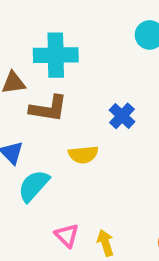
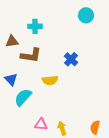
cyan cross: (56, 55) -> (35, 26), size x0.6
pink triangle: (67, 235) -> (41, 124), turned -40

